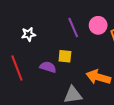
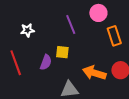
pink circle: (98, 25) -> (98, 13), moved
purple semicircle: (48, 67) -> (46, 62), turned 91

